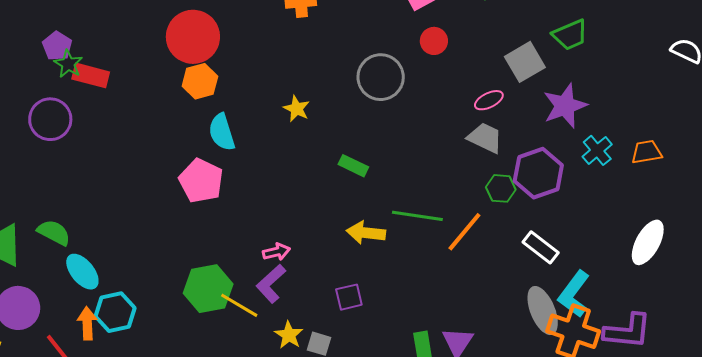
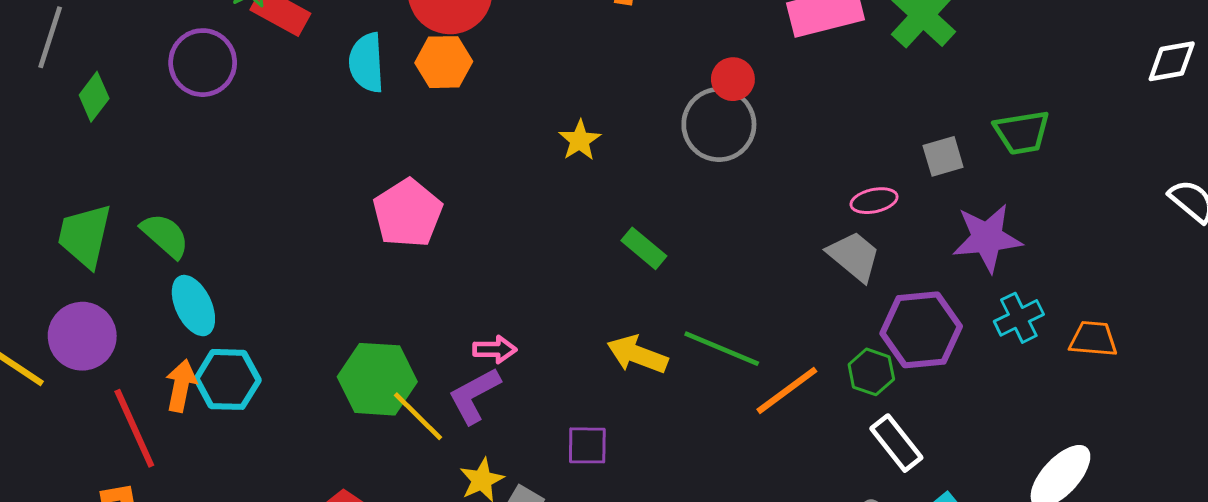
red circle: (434, 41) -> (733, 79), moved
gray square: (525, 62) -> (943, 156), size x0.7
cyan semicircle: (222, 132) -> (366, 63), moved
green hexagon: (501, 188) -> (871, 372), moved

